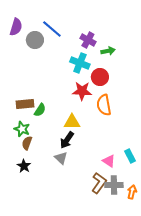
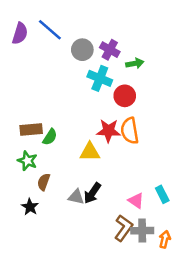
blue line: (52, 29) -> (50, 30), moved
gray circle: (35, 40) -> (82, 50), moved
red star: (82, 91) -> (109, 131), moved
black arrow: (67, 140) -> (92, 193), moved
brown semicircle: (27, 143) -> (44, 182), moved
gray triangle: (61, 158) -> (76, 197), turned -32

